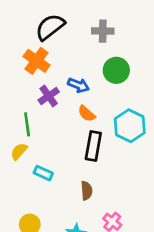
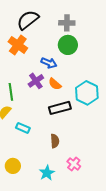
green circle: (116, 70) -> (68, 45), moved
purple cross: (49, 96) -> (36, 81), moved
black rectangle: (93, 146) -> (60, 108), turned 65

